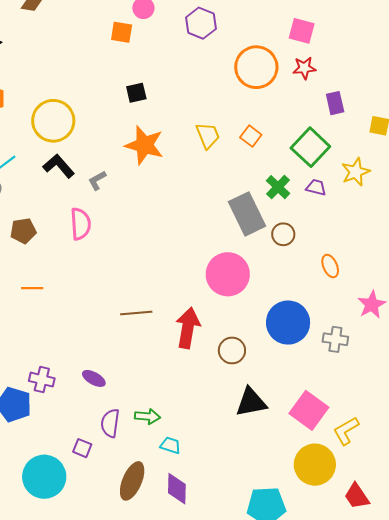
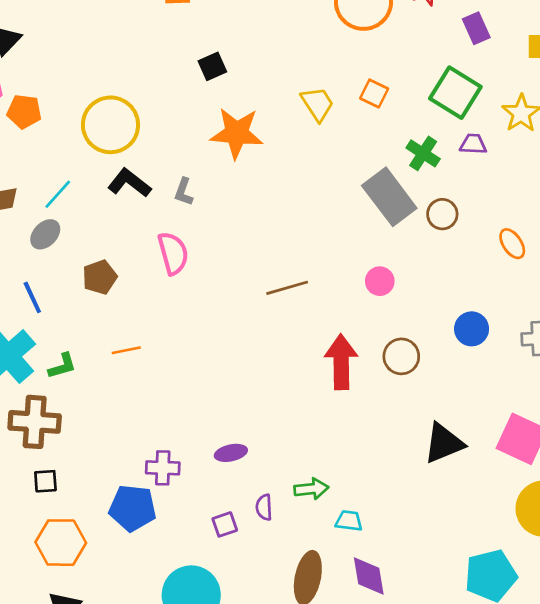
gray L-shape: (97, 180) -> (184, 192), turned -30
pink circle: (228, 274) -> (380, 281), size x0.5
brown line: (136, 313) -> (287, 288), moved
blue circle: (288, 323) -> (472, 329), size x0.6
brown circle: (232, 350) -> (401, 356), moved
purple ellipse: (94, 378) -> (231, 453), turned -30
purple semicircle: (110, 423) -> (264, 507), size x0.7
purple square: (82, 448) -> (225, 524), moved, turned -30

